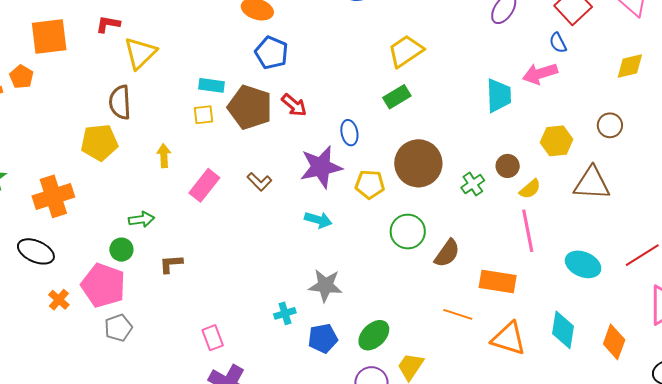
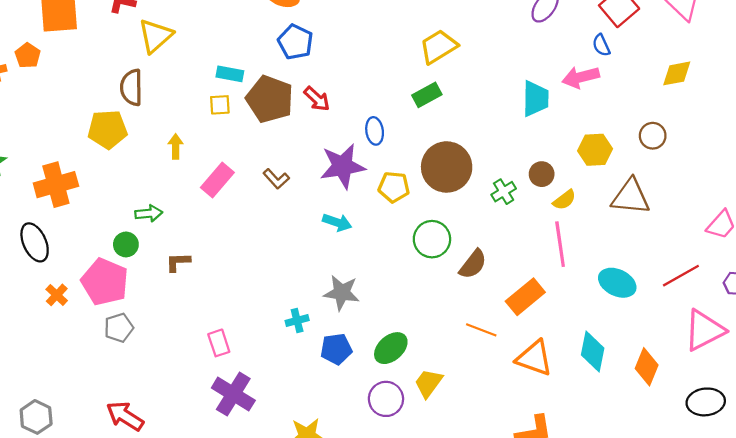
black ellipse: (36, 251) -> (35, 242), turned 39
orange rectangle: (498, 281) -> (525, 297), turned -51

